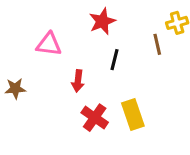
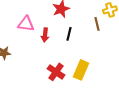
red arrow: (78, 81) -> (45, 35), moved
yellow rectangle: (133, 114) -> (81, 70), turned 42

